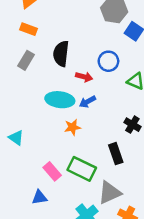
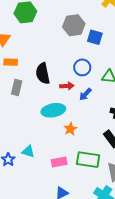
blue arrow: (87, 102) -> (85, 94), moved
pink rectangle: (52, 171) -> (59, 162), moved, turned -42

